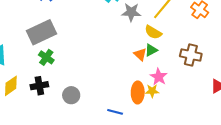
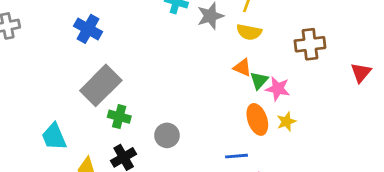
green triangle: (151, 50) -> (259, 80), moved
yellow star: (152, 91) -> (286, 122), moved
gray circle: (71, 95) -> (167, 135), moved

